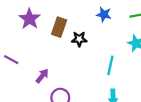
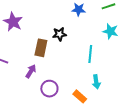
brown rectangle: (59, 27) -> (41, 48), moved

